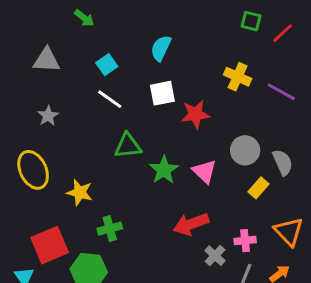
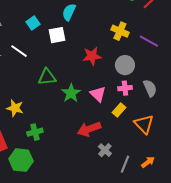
white square: (162, 93) -> (57, 35), moved
white line: (110, 99) -> (19, 51), moved
gray circle: (245, 150) -> (125, 65), moved
yellow rectangle: (259, 188) -> (119, 110), moved
orange triangle: (289, 232) -> (144, 124), moved
pink cross: (245, 241) -> (125, 88), moved

